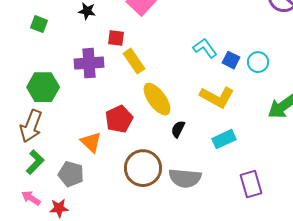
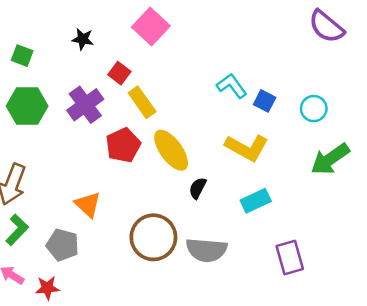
red square: (116, 38) -> (119, 73), turned 30
cyan circle: (258, 62) -> (314, 109), moved
purple cross: (89, 63) -> (85, 105), turned -32
green hexagon: (43, 87) -> (27, 106), moved
red pentagon: (119, 119) -> (123, 145), moved

